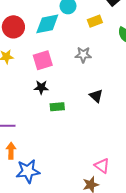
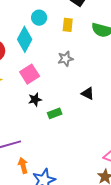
yellow rectangle: (95, 21) -> (68, 25), turned -48
cyan diamond: (47, 24) -> (25, 39), turned -35

